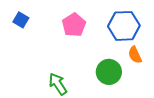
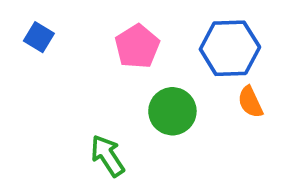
green circle: (109, 72) -> (172, 111), moved

